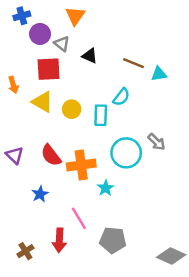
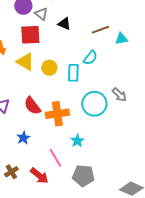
brown line: (133, 63) -> (100, 30), turned -42
cyan star: (106, 188) -> (77, 141), moved
red arrow: (59, 240) -> (39, 176), turned -54
brown cross: (25, 251) -> (11, 172), moved

